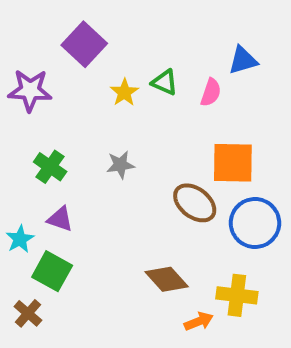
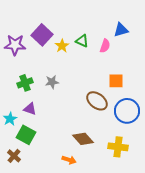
purple square: (84, 44) -> (42, 35), moved
orange square: (233, 163) -> (116, 81), size x0.7
gray star: (120, 165) -> (52, 82), moved
green cross: (50, 167) -> (25, 83), turned 35
orange arrow: (199, 321) -> (69, 160), moved, turned 40

